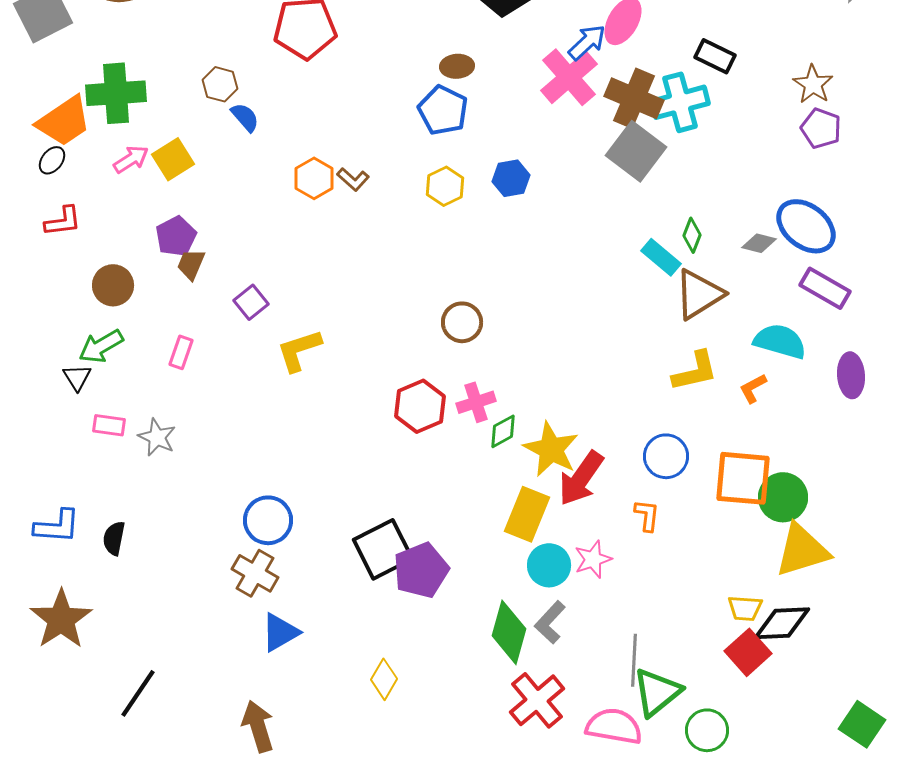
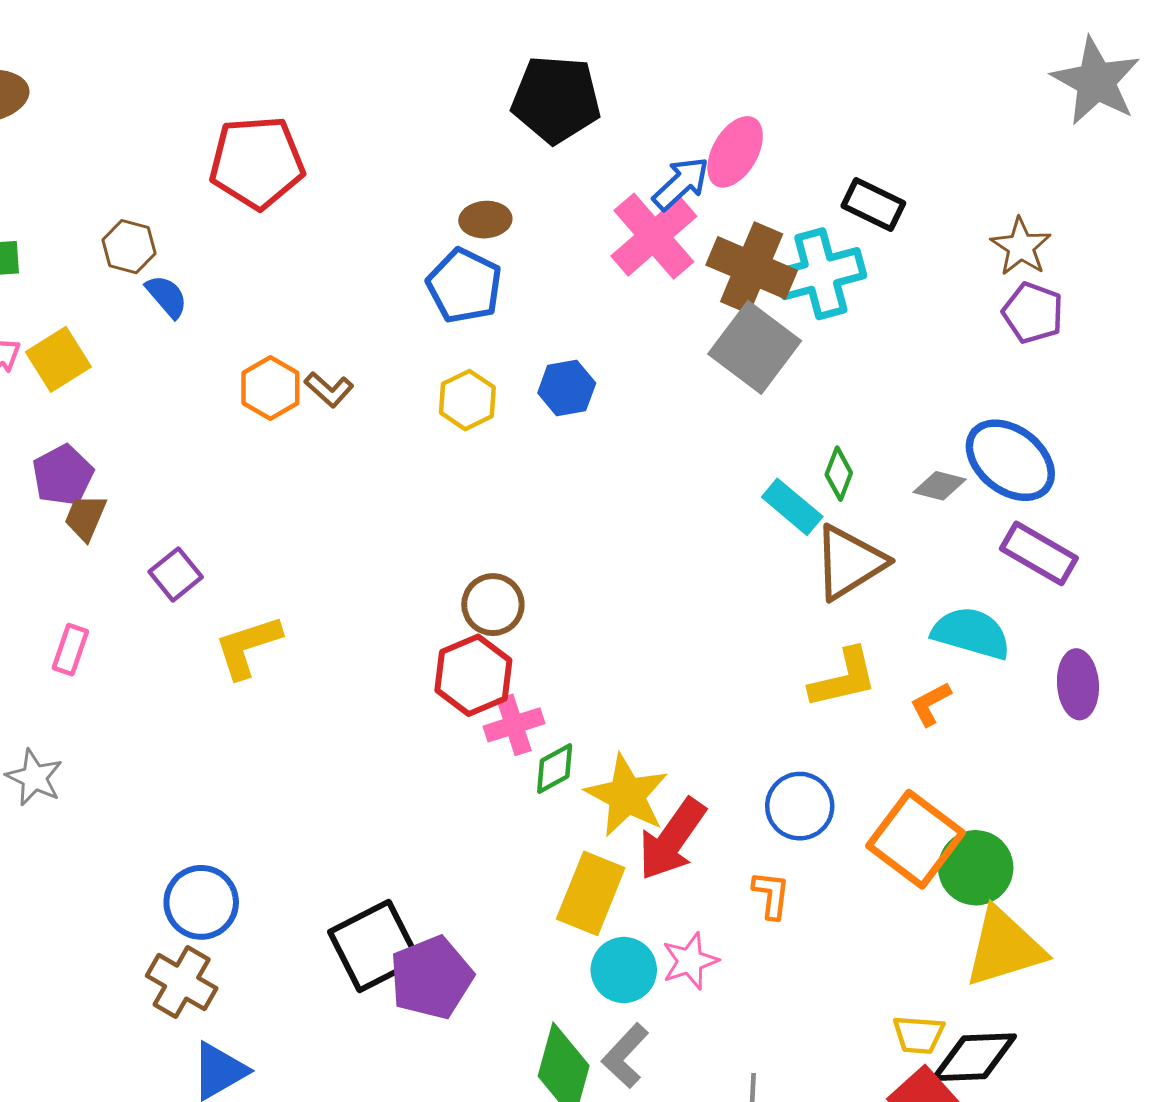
red hexagon: (420, 406) -> (473, 675), moved
orange square: (743, 478) -> (916, 839), turned 32

